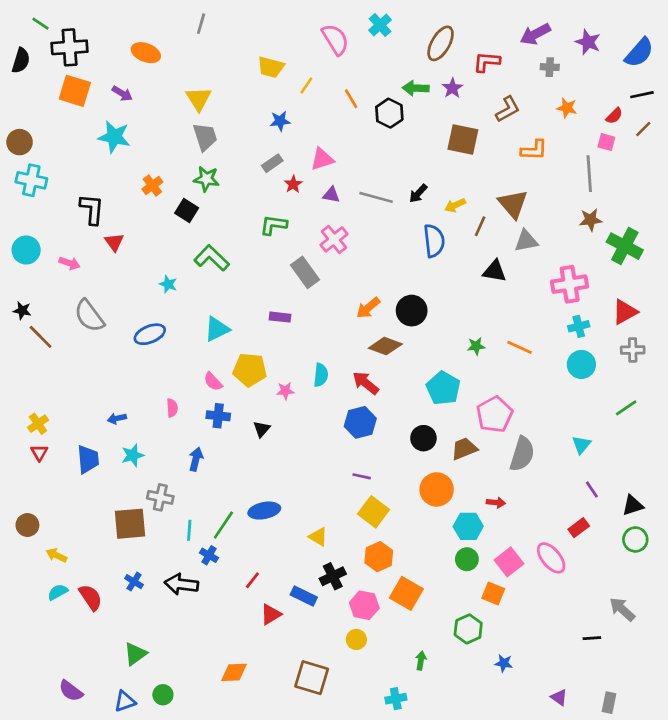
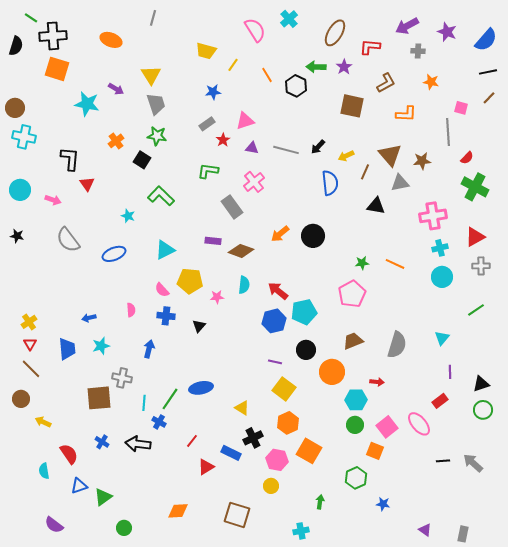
purple arrow: (122, 93) -> (116, 89), moved
red semicircle: (614, 116) -> (467, 158), moved
brown star: (591, 220) -> (422, 161), moved
brown line: (41, 337) -> (31, 369), moved
brown diamond: (385, 346) -> (241, 251), moved
cyan pentagon: (443, 388) -> (304, 312), moved, turned 30
pink pentagon: (495, 414) -> (352, 294), moved
black circle: (423, 438) -> (306, 350), moved
purple line: (592, 489) -> (450, 372), turned 32
cyan semicircle: (58, 592) -> (44, 471), moved, turned -70
black line: (592, 638) -> (443, 461), moved
blue triangle: (125, 701) -> (79, 486), moved

